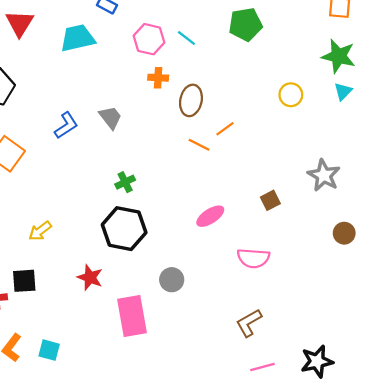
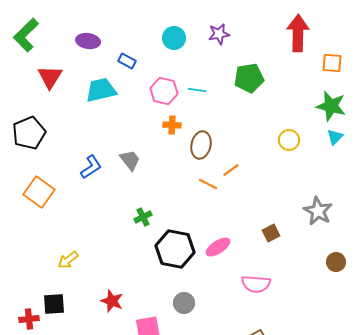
cyan line: (186, 38) -> (197, 90), turned -30
black hexagon: (124, 229) -> (175, 249), moved

